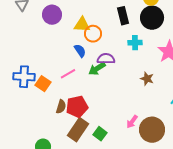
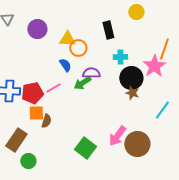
black circle: (152, 18) -> (131, 78), moved
orange square: (43, 84) -> (36, 113), moved, turned -35
red pentagon: (77, 107) -> (32, 93), moved
pink arrow: (132, 122) -> (117, 136), size x1.5
brown rectangle: (78, 130) -> (16, 140), moved
green square: (100, 134) -> (85, 148), size x1.5

